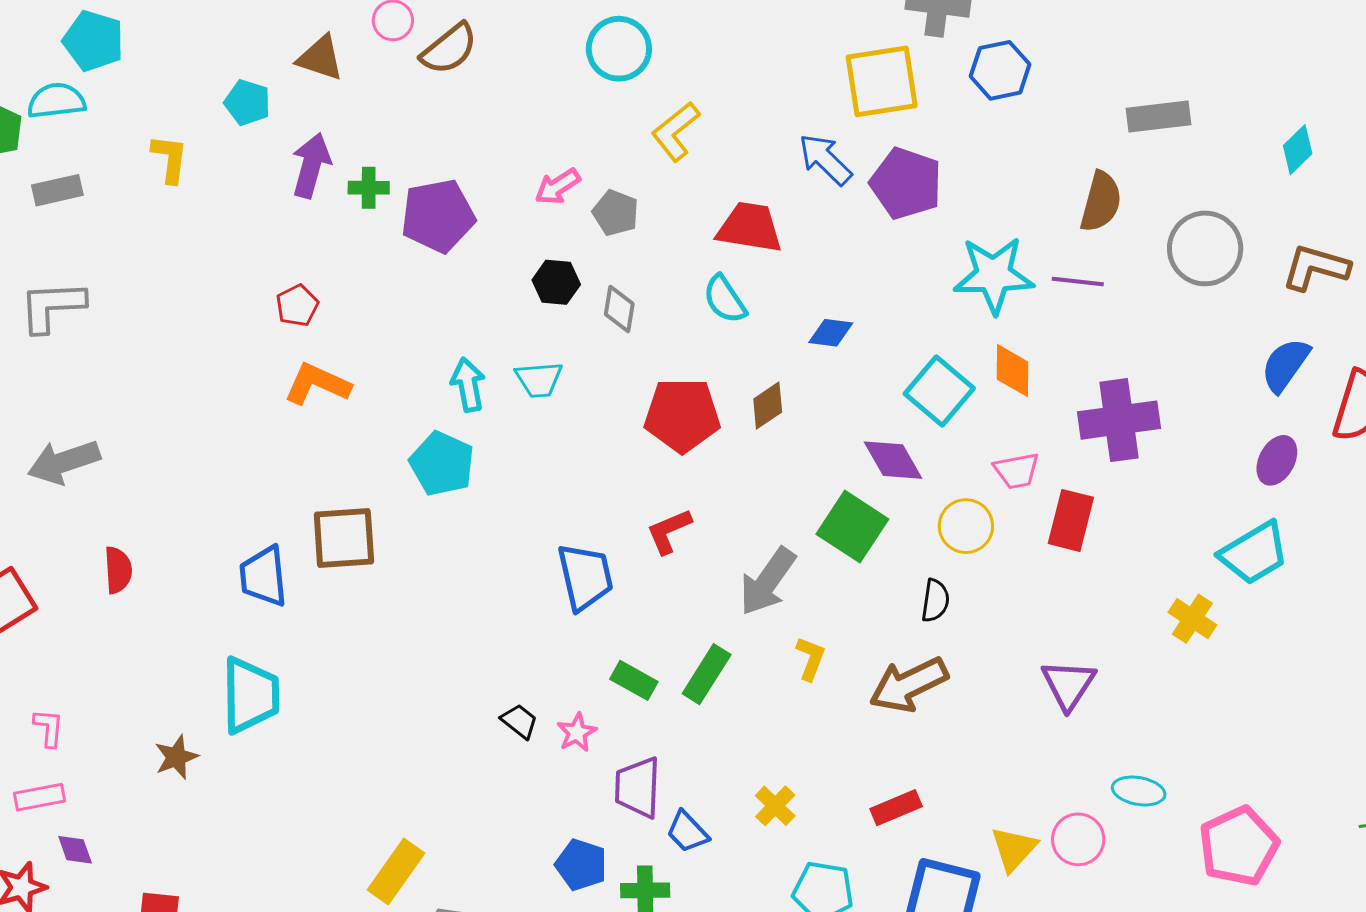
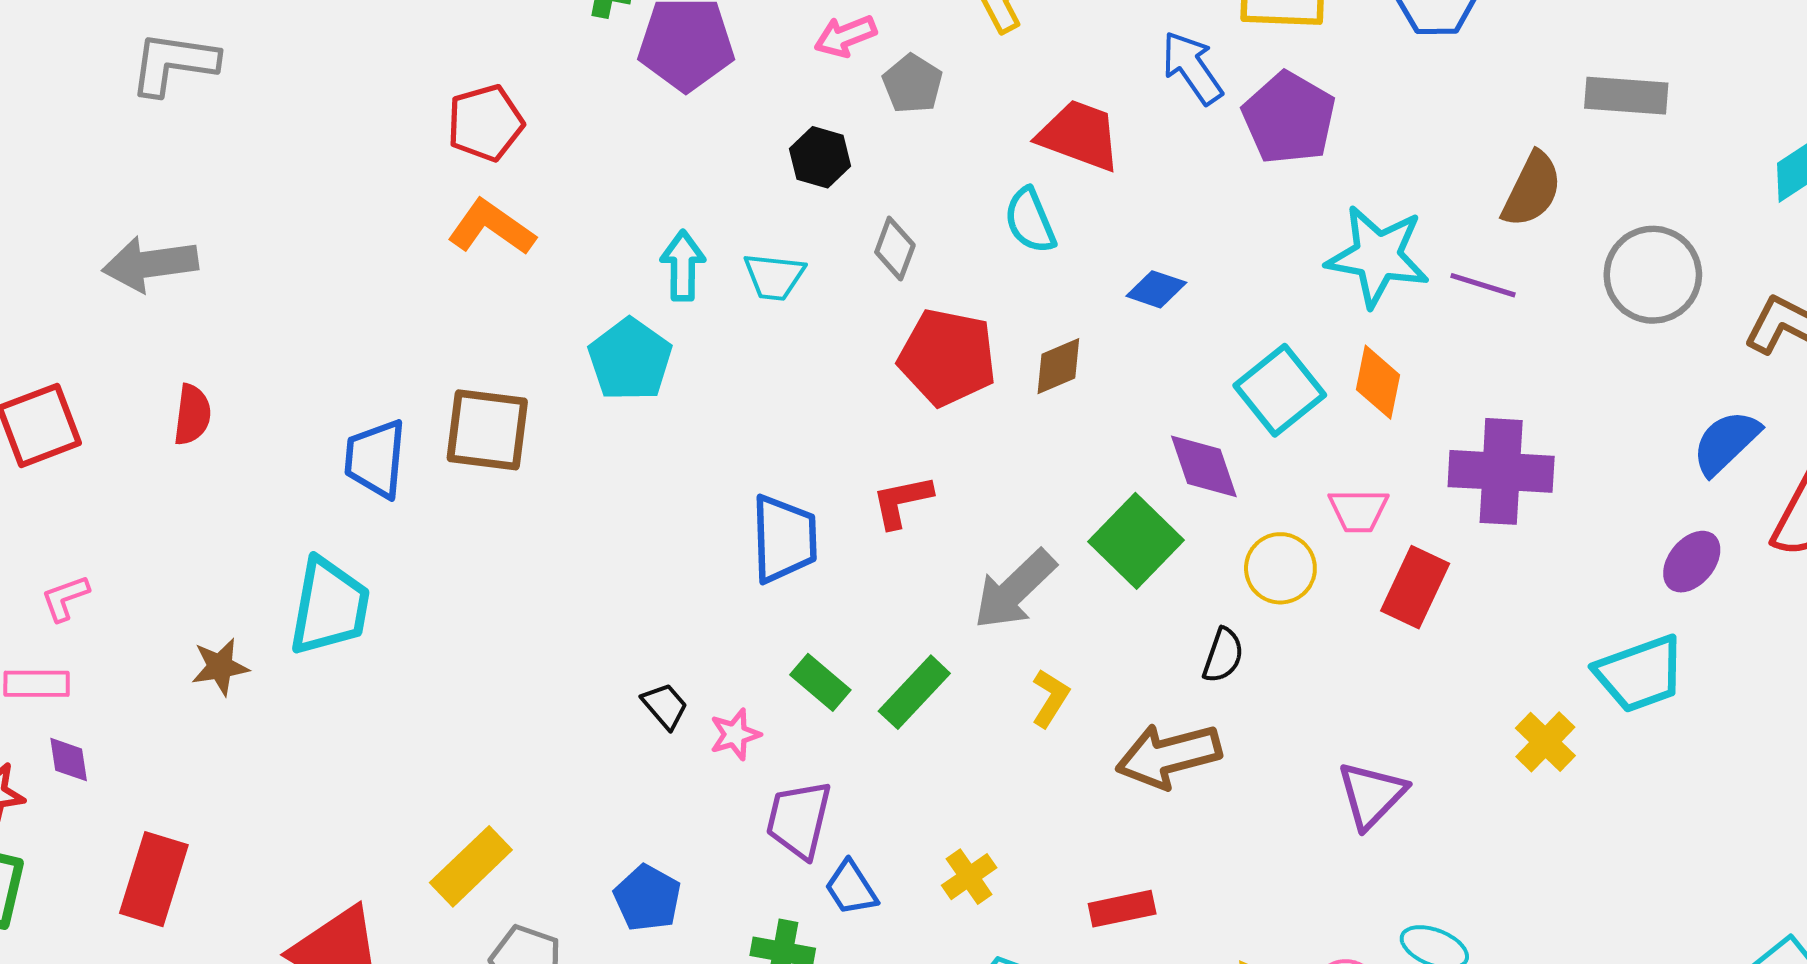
red pentagon: (297, 306) -> (485, 123), size x1.4
gray diamond: (619, 309) -> (895, 249), moved
pink L-shape: (49, 728) -> (65, 598), turned -126
blue pentagon: (581, 865) -> (647, 898), moved

